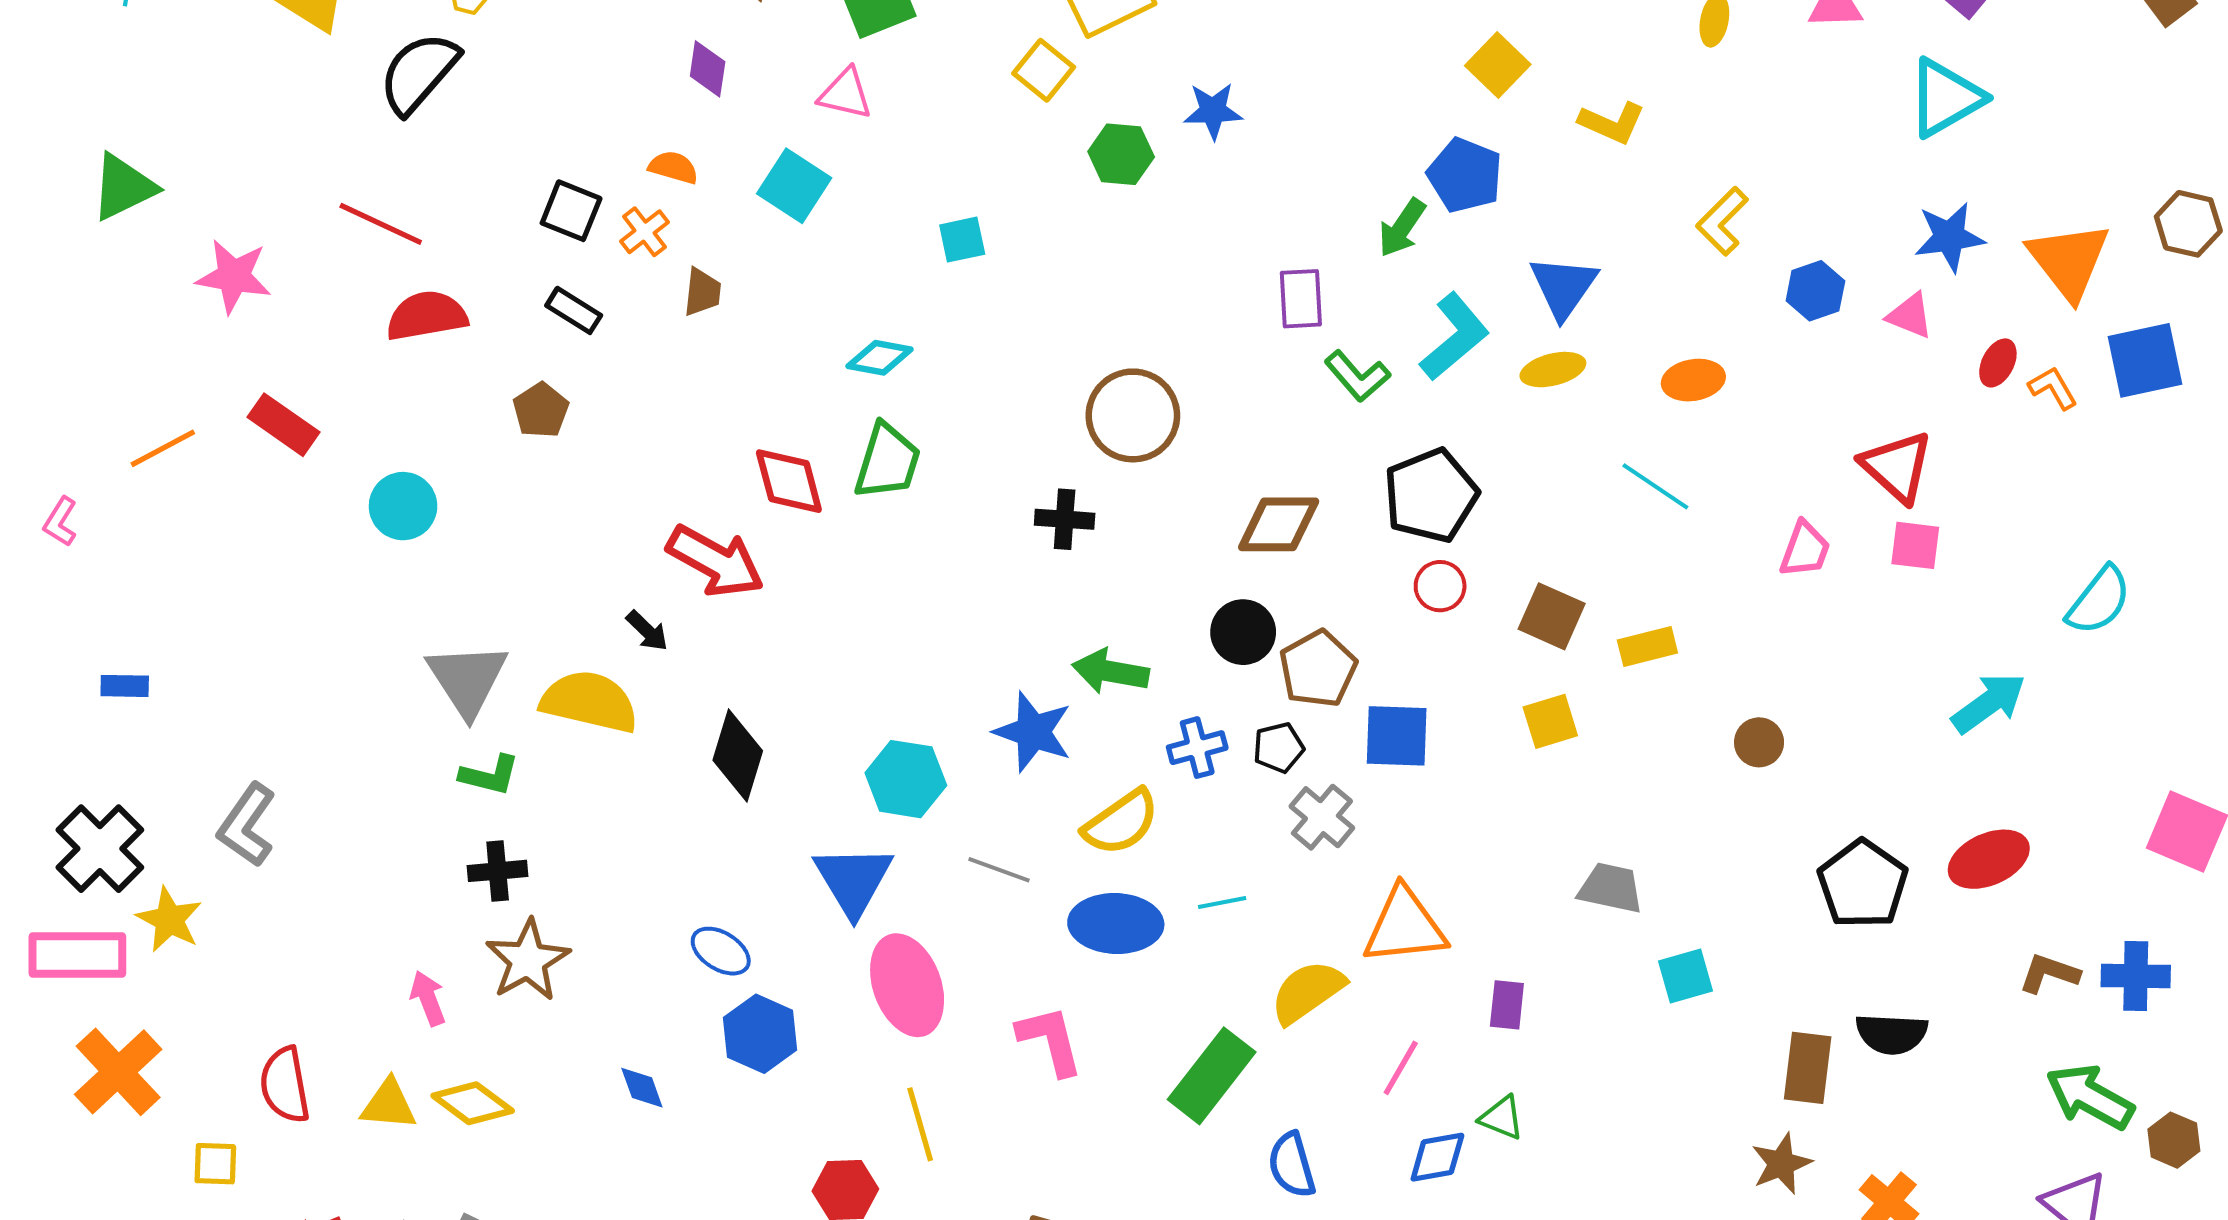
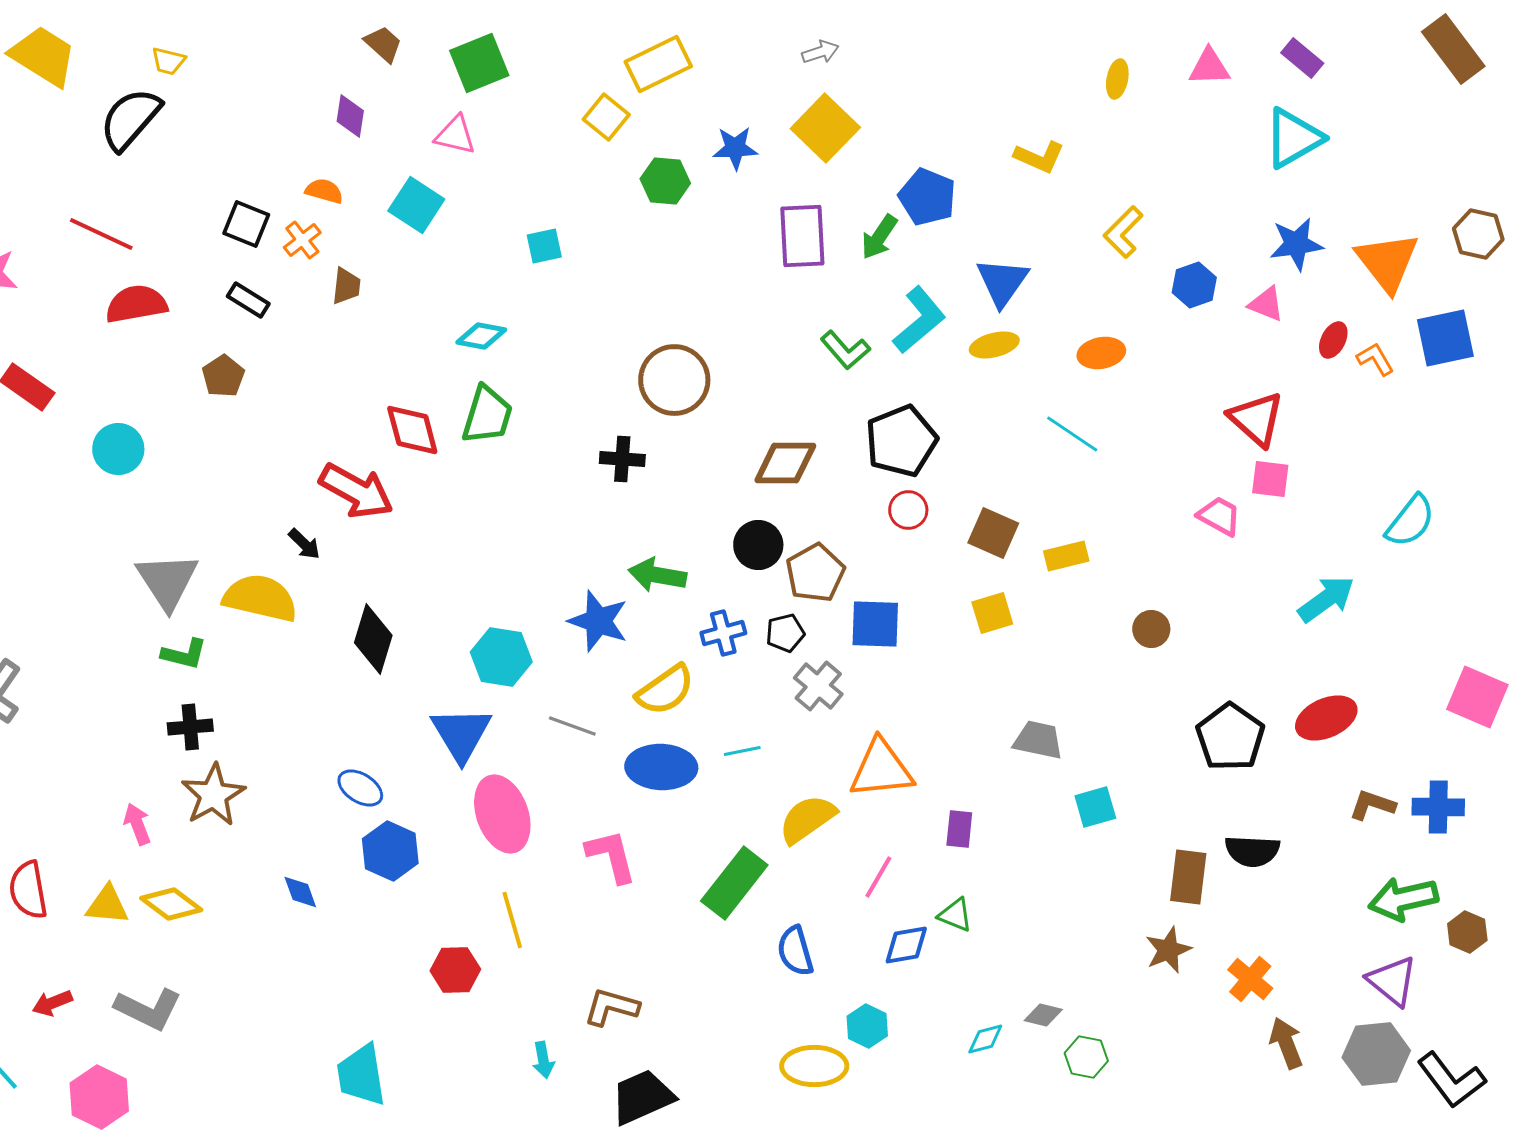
yellow square: (1498, 65) -> (825, 128), moved, size x1.4
purple rectangle: (1301, 299) -> (802, 236), moved, size x1.4
pink trapezoid: (1805, 549) -> (1219, 516), moved, turned -81
green arrow: (2090, 1097) -> (1403, 899), turned -42

